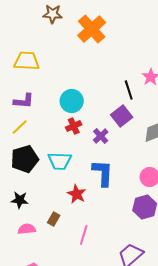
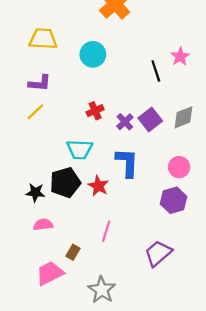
cyan circle: (72, 101) -> (93, 54), moved
purple square: (122, 116) -> (150, 120), moved
black pentagon: (25, 159) -> (65, 183), moved
brown rectangle: (54, 219) -> (73, 252), moved

